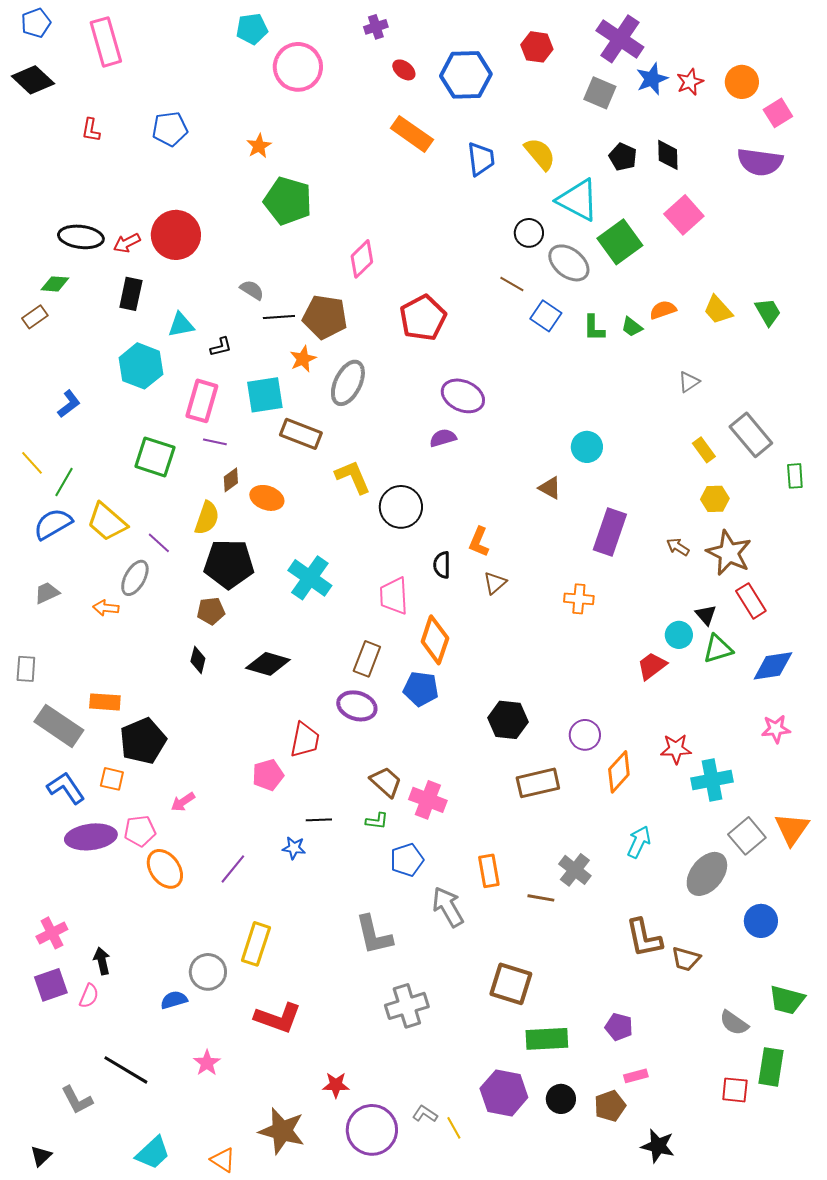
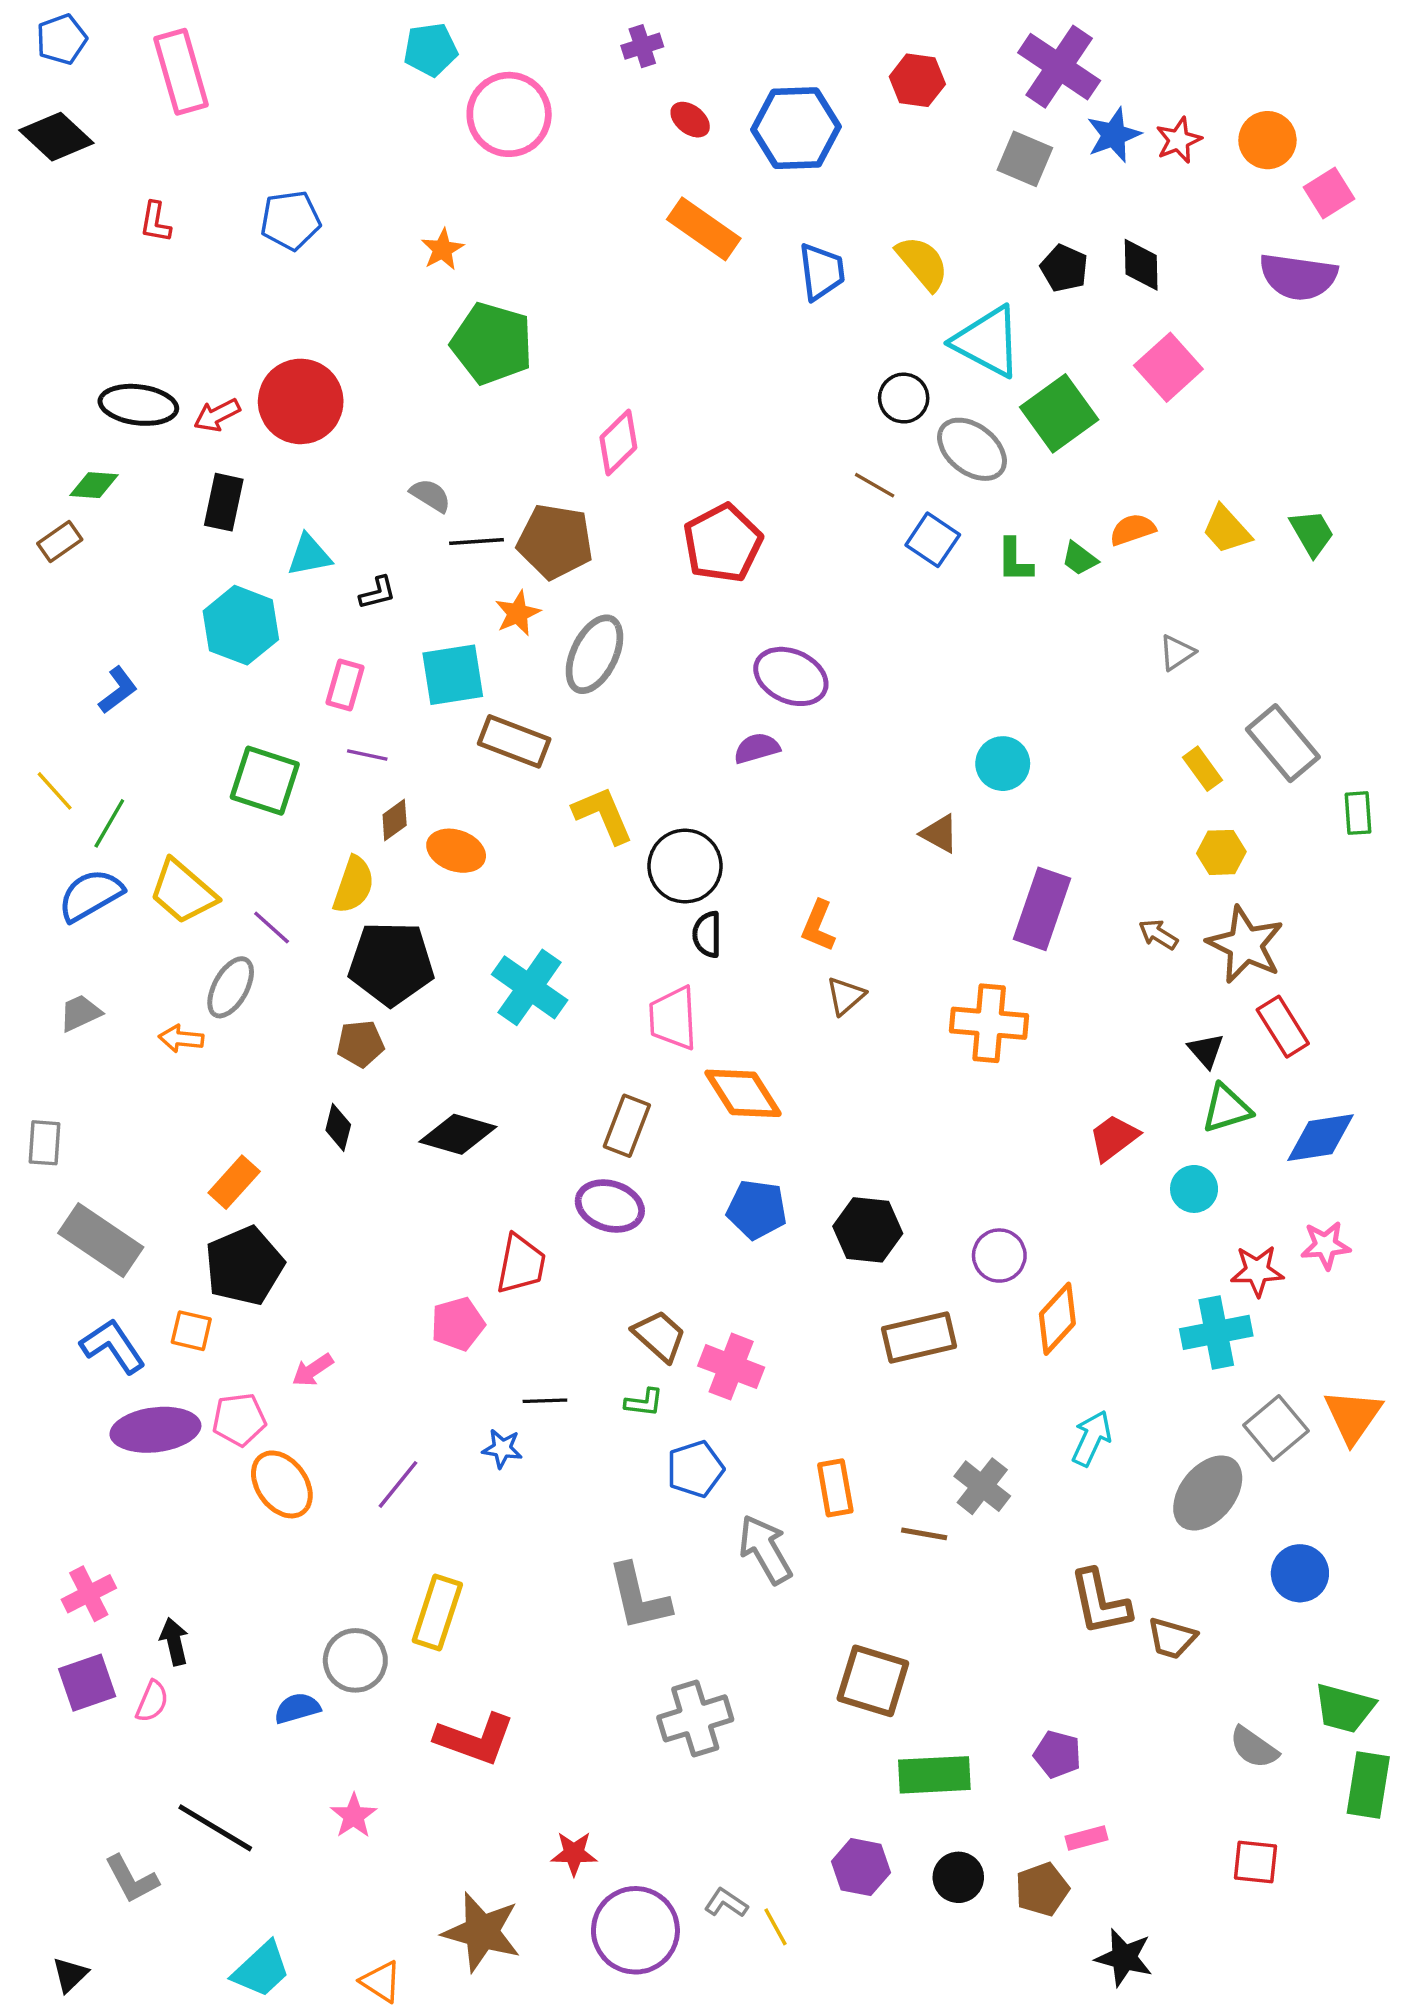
pink rectangle: (202, 401) -> (345, 685), size x0.7
black semicircle: (442, 565) -> (707, 934), moved
orange cross: (579, 599) -> (989, 1023), size x1.5
cyan circle: (679, 635) -> (1194, 1189), moved
orange diamond: (435, 640) -> (743, 1093), turned -51
blue pentagon: (421, 689) -> (757, 1209), moved
orange rectangle: (105, 702) -> (234, 1182), moved, turned -52
red star: (676, 749) -> (1257, 1271), moved
green rectangle: (771, 1067) -> (1368, 1785), moved
purple hexagon: (504, 1093) -> (861, 1867), size x0.7

